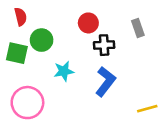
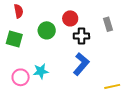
green circle: (42, 40) -> (47, 30), moved
cyan star: (64, 71) -> (41, 71), moved
pink circle: (27, 103) -> (21, 77), size x0.7

